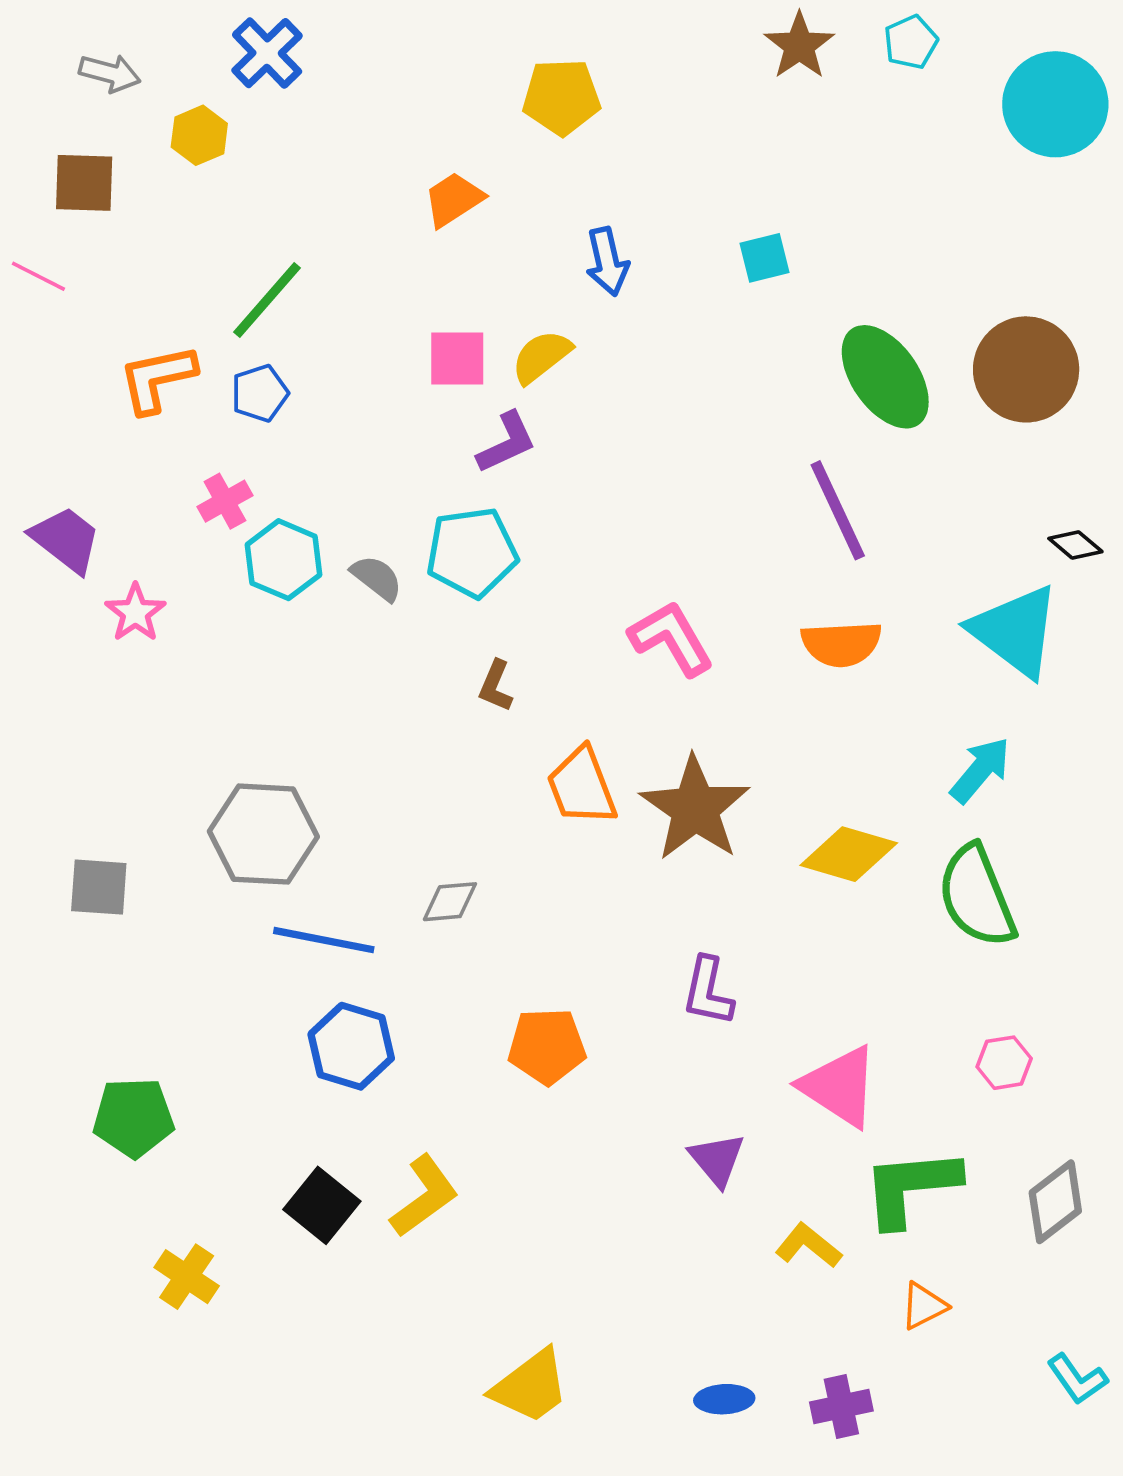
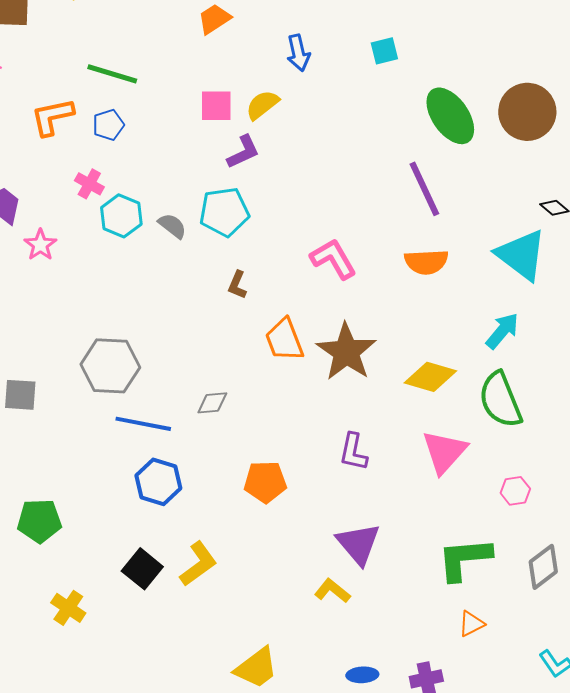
green line: (267, 300) -> (112, 74), turned 66
pink cross: (225, 501) -> (89, 184), turned -32
pink triangle: (840, 1086) -> (444, 452), moved, turned 39
purple triangle: (717, 1160) -> (358, 544), size x1.4
yellow L-shape: (808, 1246) -> (332, 591), moved

